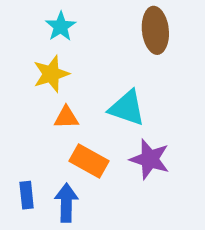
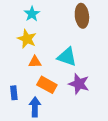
yellow star: (51, 74) -> (27, 39), turned -30
blue rectangle: (27, 195) -> (14, 93), moved

